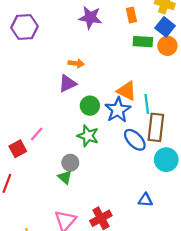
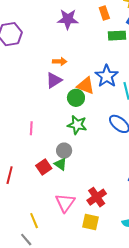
orange triangle: (127, 91) -> (86, 86), moved
blue star: (118, 110) -> (107, 76), moved
pink line: (37, 134) -> (31, 128), turned -32
red square: (18, 149) -> (44, 167), moved

